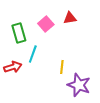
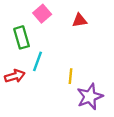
pink square: (46, 24) -> (42, 14), moved
purple star: (79, 85) -> (90, 97), turned 30

